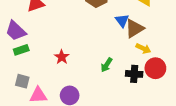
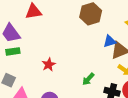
blue triangle: (122, 21) -> (110, 41), turned 40

